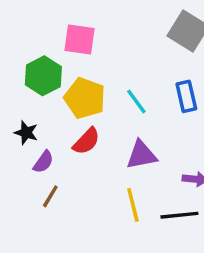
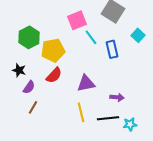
pink square: (80, 40) -> (77, 20), moved, turned -30
yellow pentagon: (85, 98) -> (53, 50), turned -30
cyan line: (136, 102) -> (91, 37), moved

